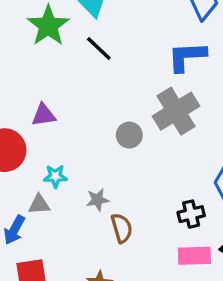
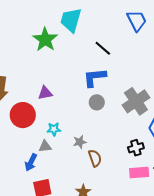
black line: (99, 48) -> (103, 48), moved
blue L-shape: (187, 57) -> (95, 77), moved
gray cross: (176, 111) -> (136, 101), moved

